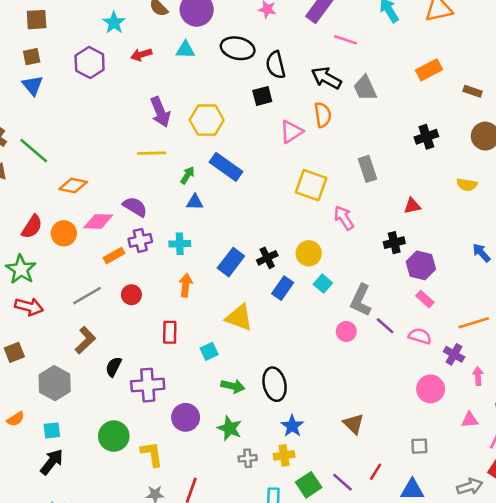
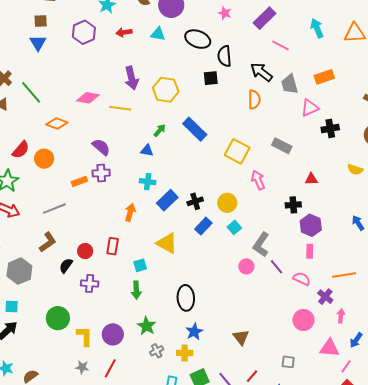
orange rectangle: (429, 70) -> (324, 77), moved
pink triangle: (291, 132) -> (310, 108), moved
blue rectangle: (226, 167) -> (195, 129), moved
gray rectangle: (367, 169) -> (282, 146), turned -54
green arrow: (187, 175) -> (160, 130), moved
pink diamond: (98, 221) -> (88, 98), moved
cyan cross: (180, 244) -> (148, 182), moved
red circle: (131, 295) -> (85, 251), moved
pink rectangle: (425, 299) -> (310, 251), turned 40
purple cross: (148, 385) -> (90, 283), size x0.7
green arrow: (233, 386) -> (136, 290), moved, turned 66
purple circle: (186, 417) -> (113, 334), moved
pink triangle: (470, 420) -> (329, 348), size x1.5
gray cross: (248, 458) -> (157, 351), turned -32

